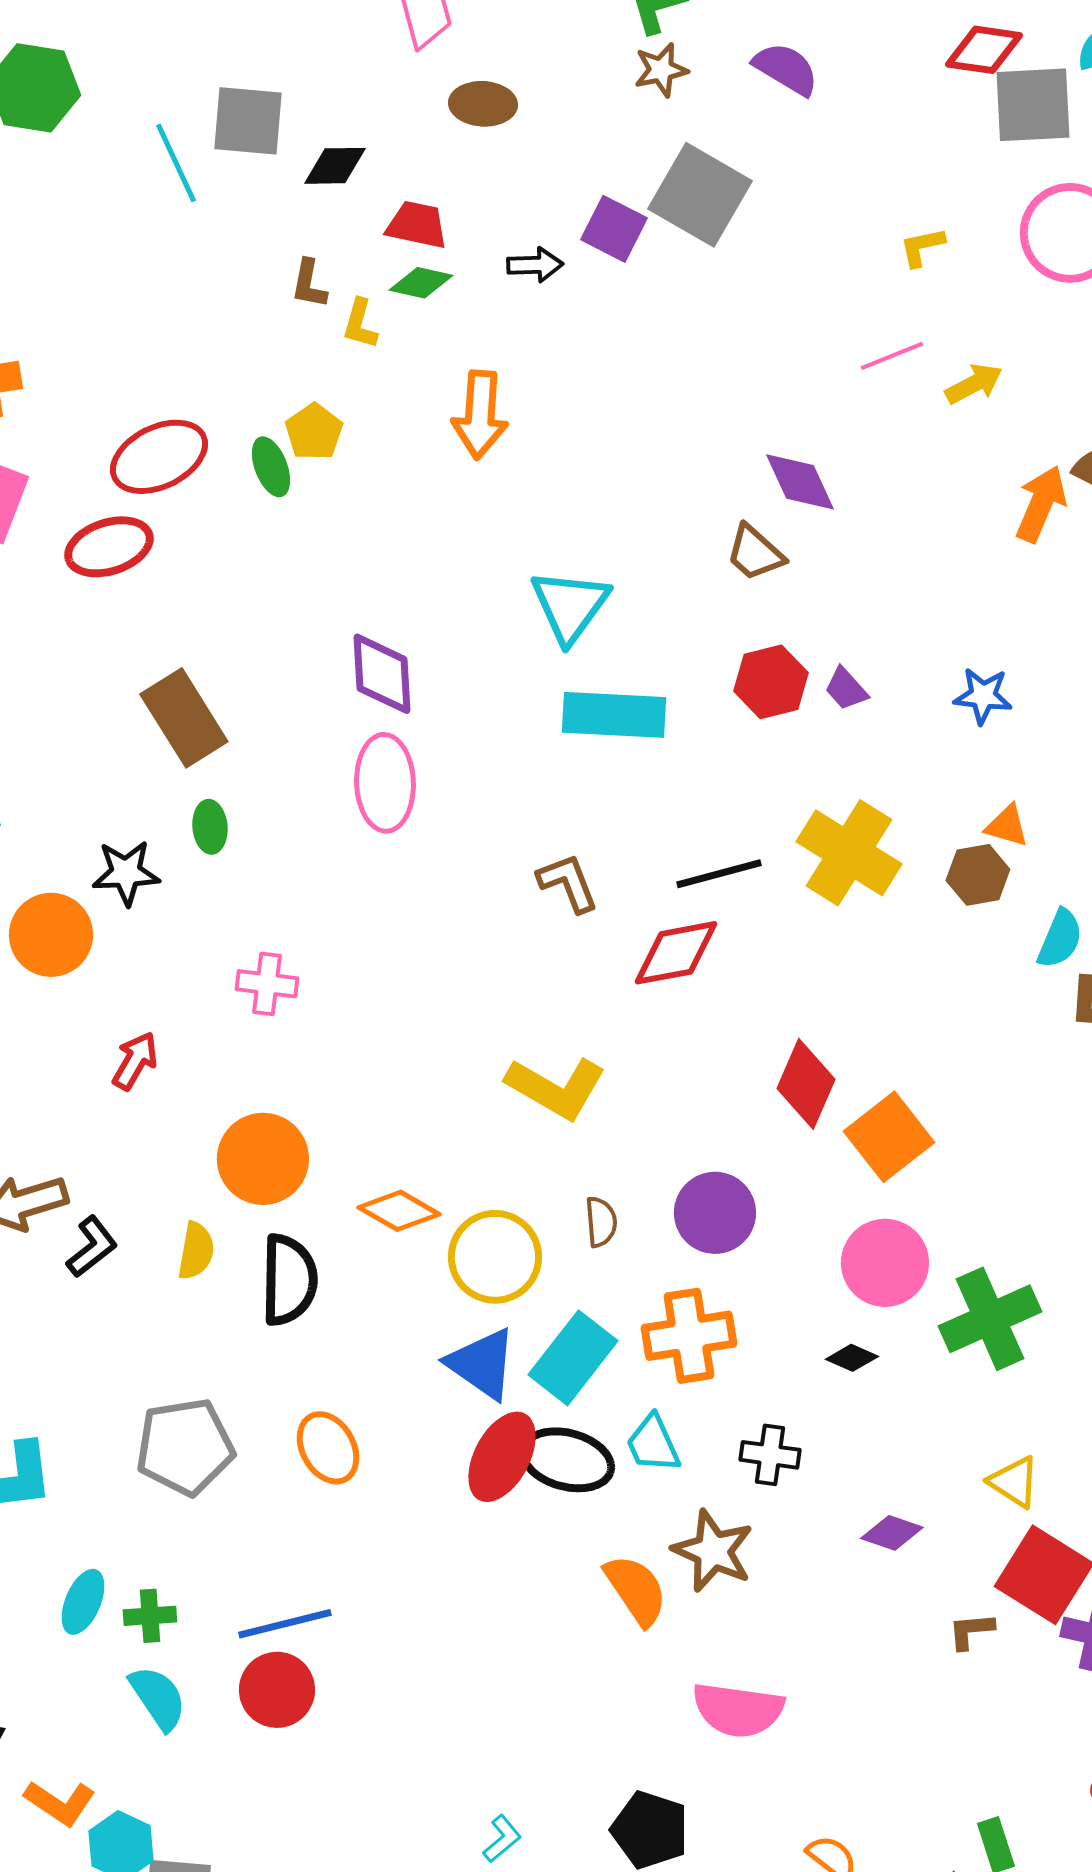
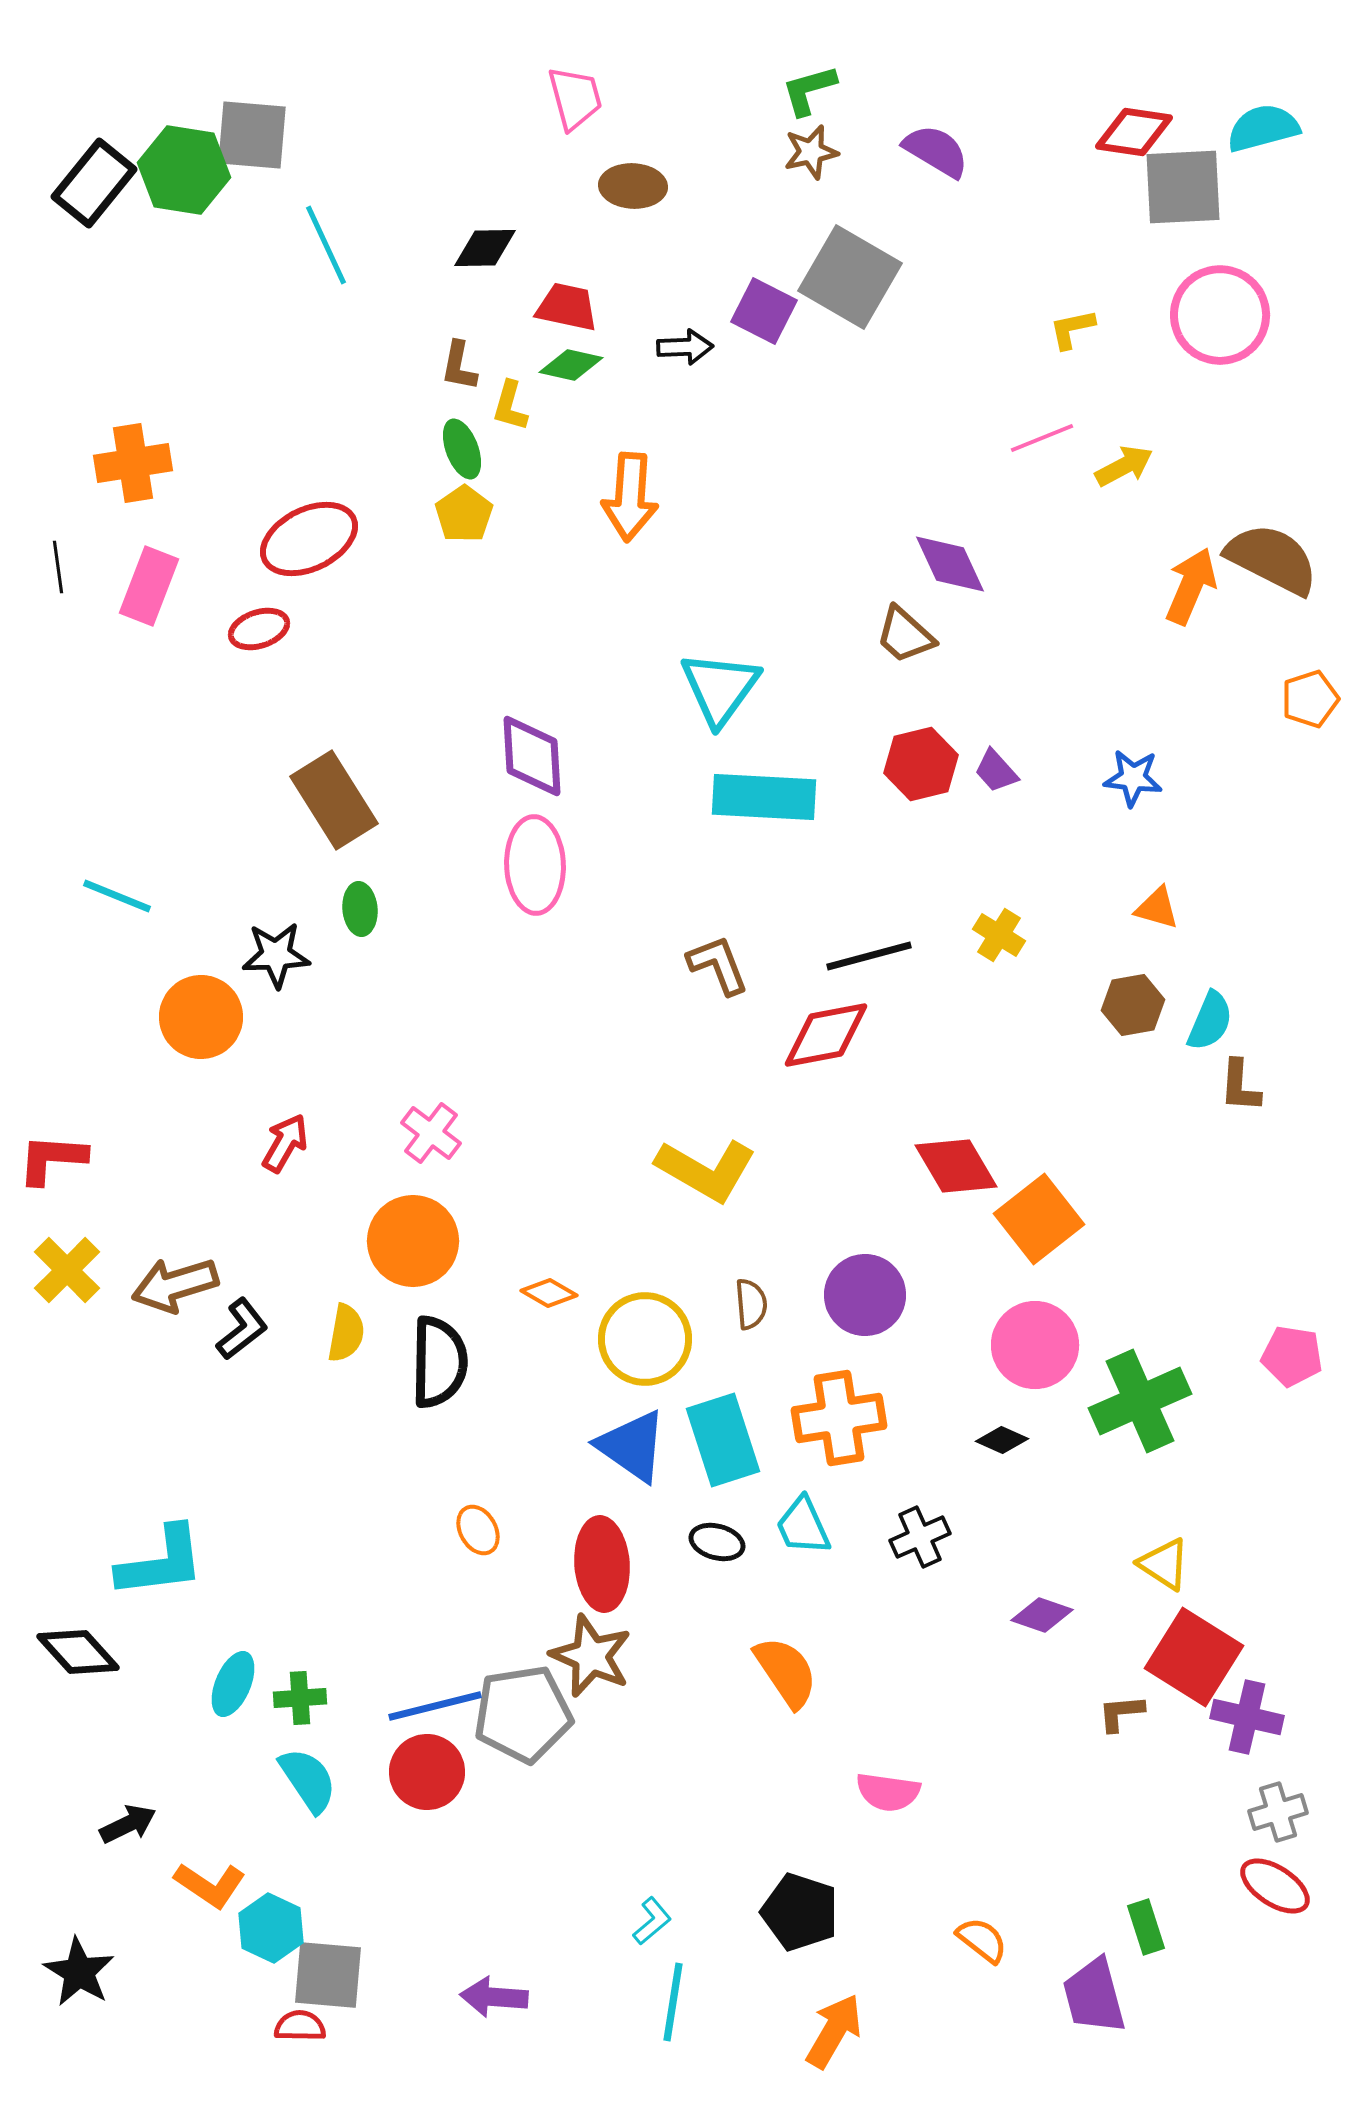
gray square: (248, 121) -> (252, 135), moved
green ellipse: (271, 467) -> (462, 449), moved
red ellipse: (109, 547) -> (259, 629), size x0.7
yellow cross: (849, 853) -> (999, 935), size x0.5
brown hexagon: (978, 875) -> (1133, 1005), moved
pink cross: (267, 984) -> (431, 1133), moved, turned 30
red diamond: (806, 1084) -> (956, 1166), turned -54
orange diamond: (399, 1211) -> (549, 1293), size x0.7
cyan rectangle: (573, 1358) -> (723, 1440), turned -56
gray pentagon: (185, 1447) -> (523, 1714), moved
orange ellipse: (328, 1448) -> (478, 1530), size x0.7
black cross: (770, 1455) -> (920, 1537), turned -32
red ellipse: (502, 1457) -> (602, 1564), moved, turned -32
black ellipse: (567, 1460) -> (717, 1542), size x0.6
brown star: (713, 1551) -> (591, 1656), moved
pink semicircle: (738, 1710) -> (888, 1792), size x0.7

